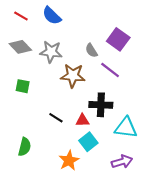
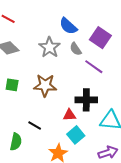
blue semicircle: (52, 16) -> (68, 26), moved
gray star: (51, 52) -> (50, 47), moved, turned 30
brown star: (73, 76) -> (45, 85), moved
black line: (56, 118) -> (35, 126), moved

